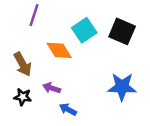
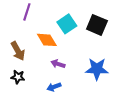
purple arrow: (52, 88) -> (58, 64), moved
blue arrow: (68, 109) -> (54, 87), turned -48

